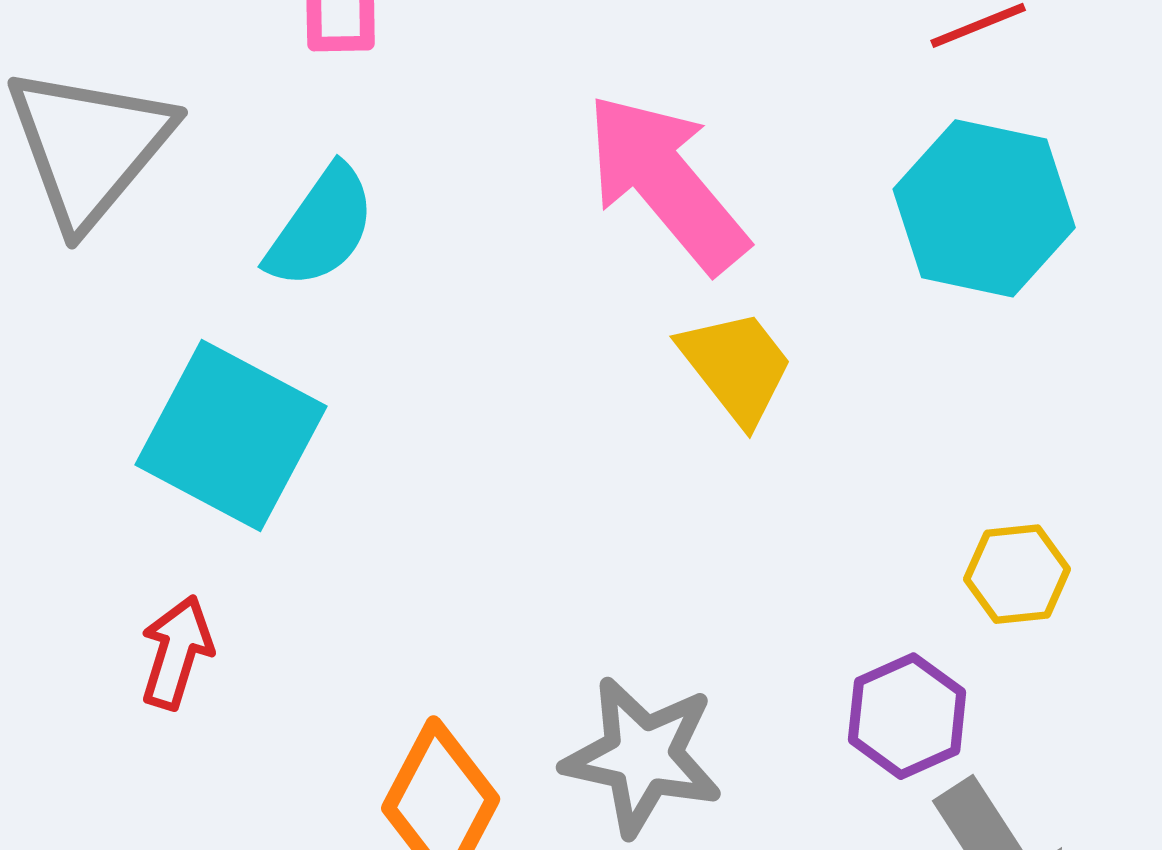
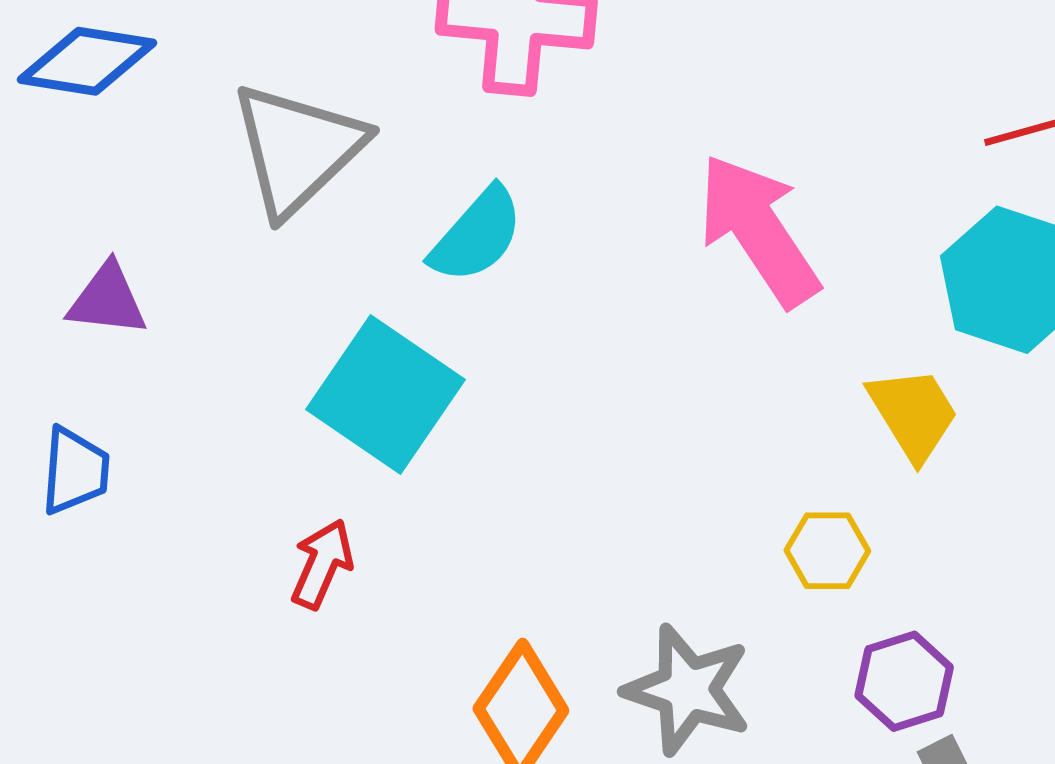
yellow trapezoid: (736, 367) -> (913, 414), moved
yellow hexagon: (1017, 574) -> (827, 551), moved

